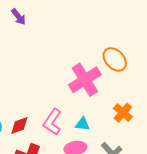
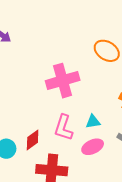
pink cross: (85, 80) -> (63, 81), moved, turned 32

